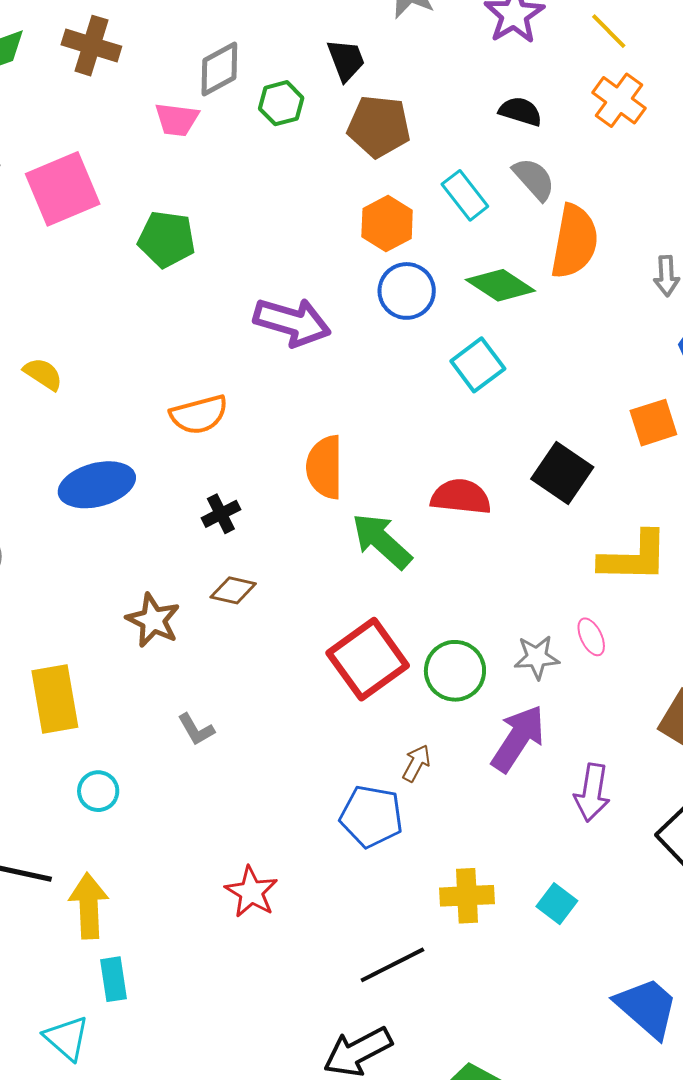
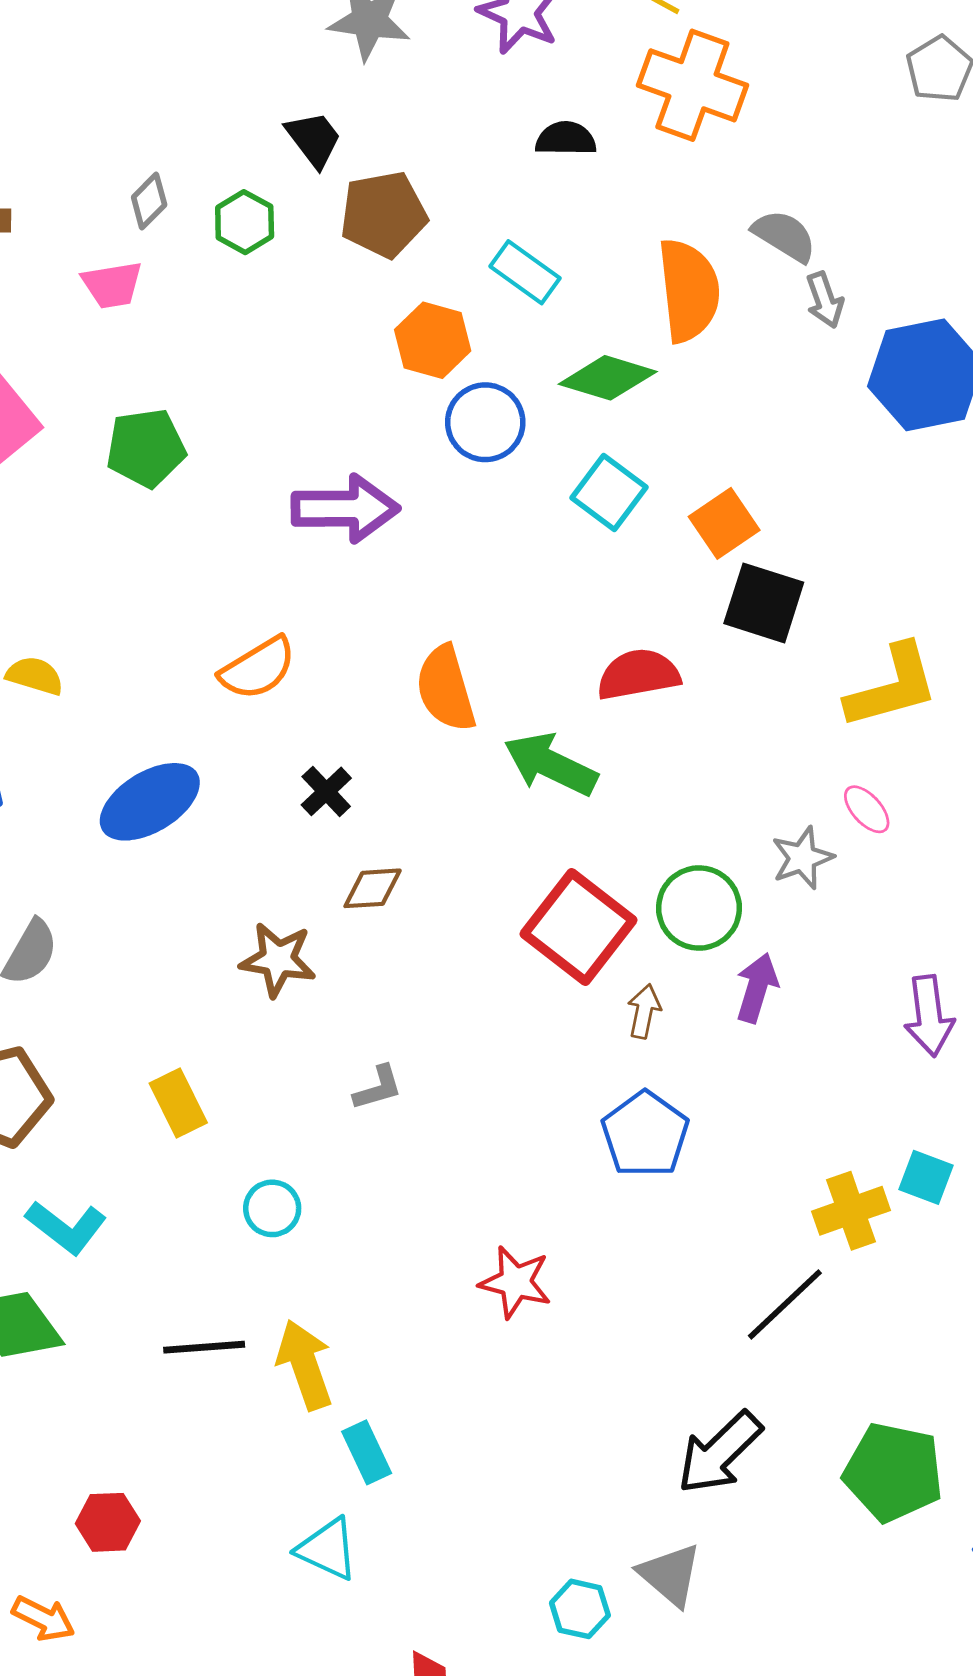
gray diamond: (219, 69) -> (149, 201), size x0.7
orange cross: (619, 100) -> (692, 85), size x1.4
gray semicircle: (534, 179) -> (784, 236), moved
orange square: (653, 423) -> (724, 523), moved
yellow rectangle: (55, 699) -> (178, 1103), size x0.7
gray L-shape: (196, 729) -> (378, 1088), turned -60
purple arrow: (518, 738) -> (757, 988), moved, size x0.7
brown arrow: (416, 763) -> (644, 1011), moved
blue pentagon: (371, 816) -> (645, 1134), turned -30
yellow cross: (467, 896) -> (851, 1211), moved
black line: (392, 965) -> (785, 1304), moved

